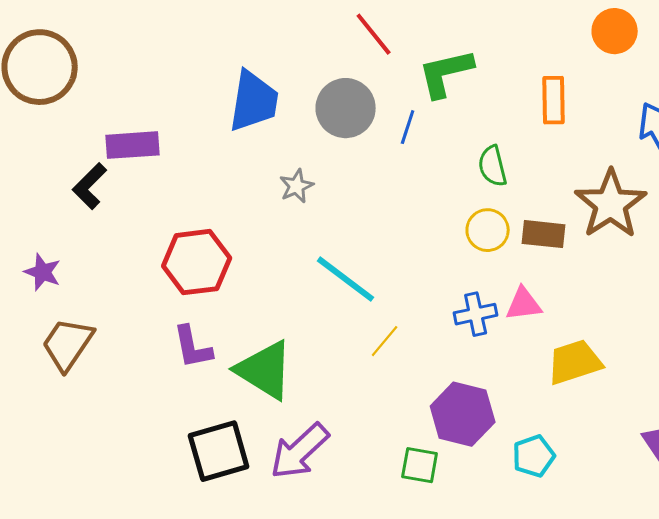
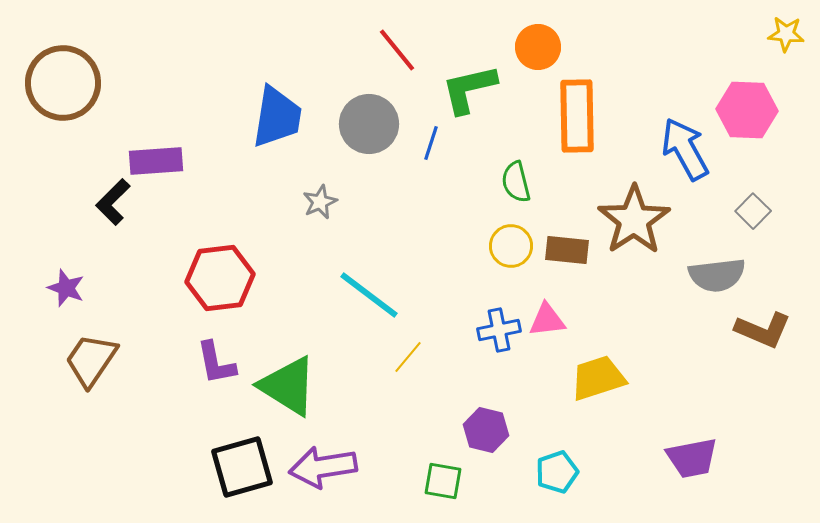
orange circle: (615, 31) -> (538, 47), moved
orange rectangle: (554, 100) -> (577, 116), size x1.5
purple hexagon: (463, 414) -> (486, 430), size x0.7
purple arrow: (300, 451) -> (323, 467), turned 34

